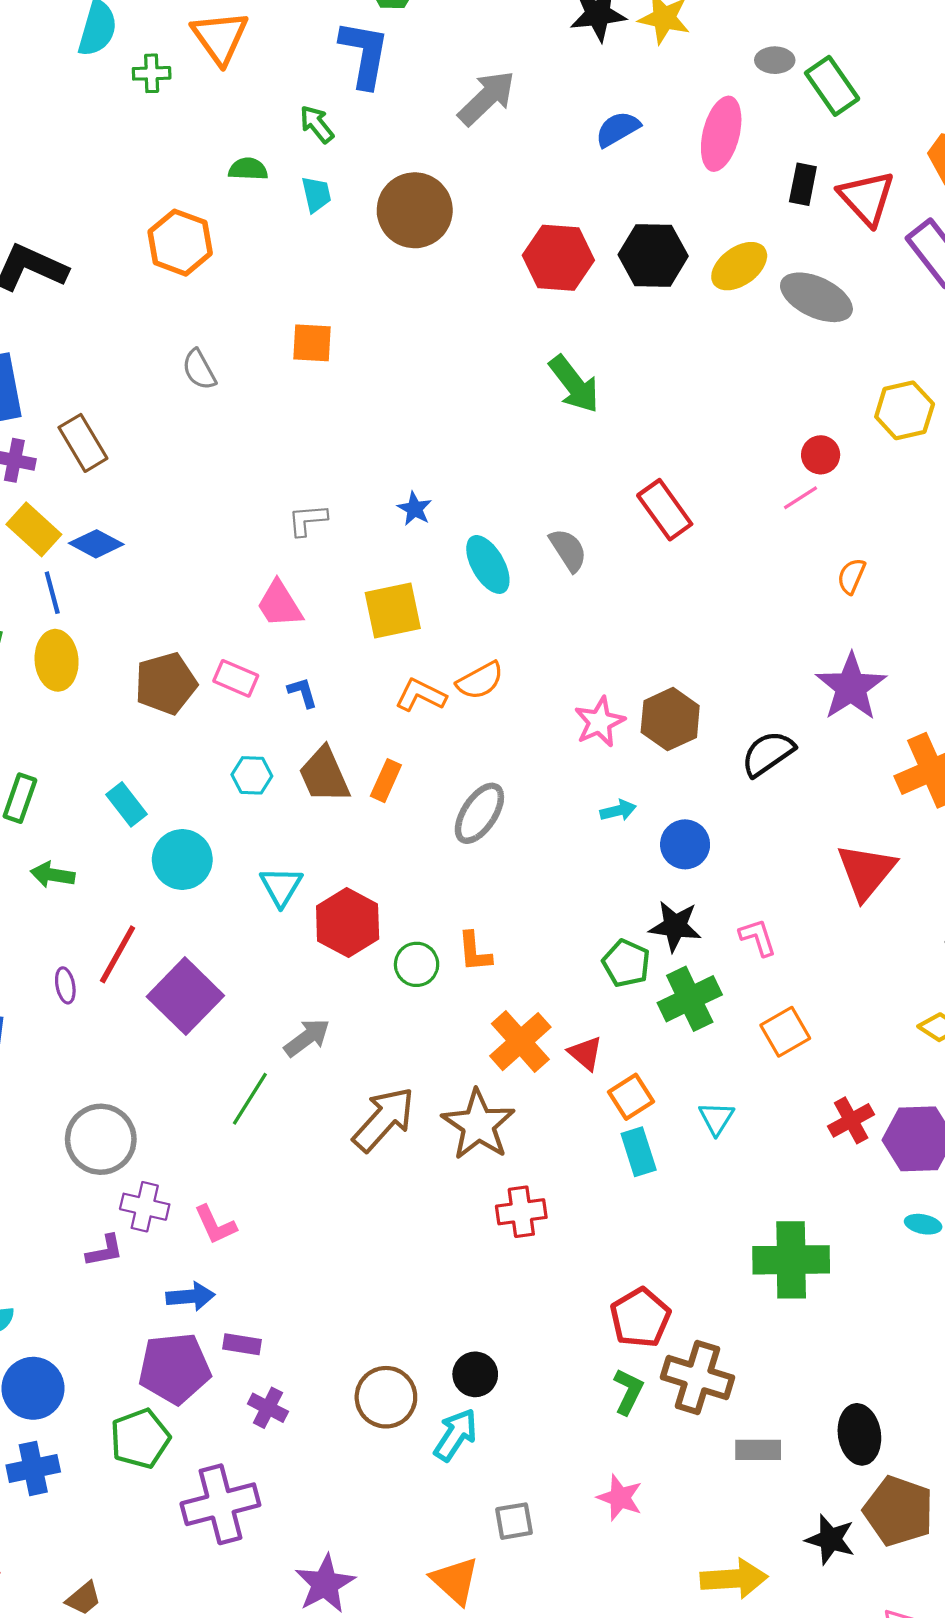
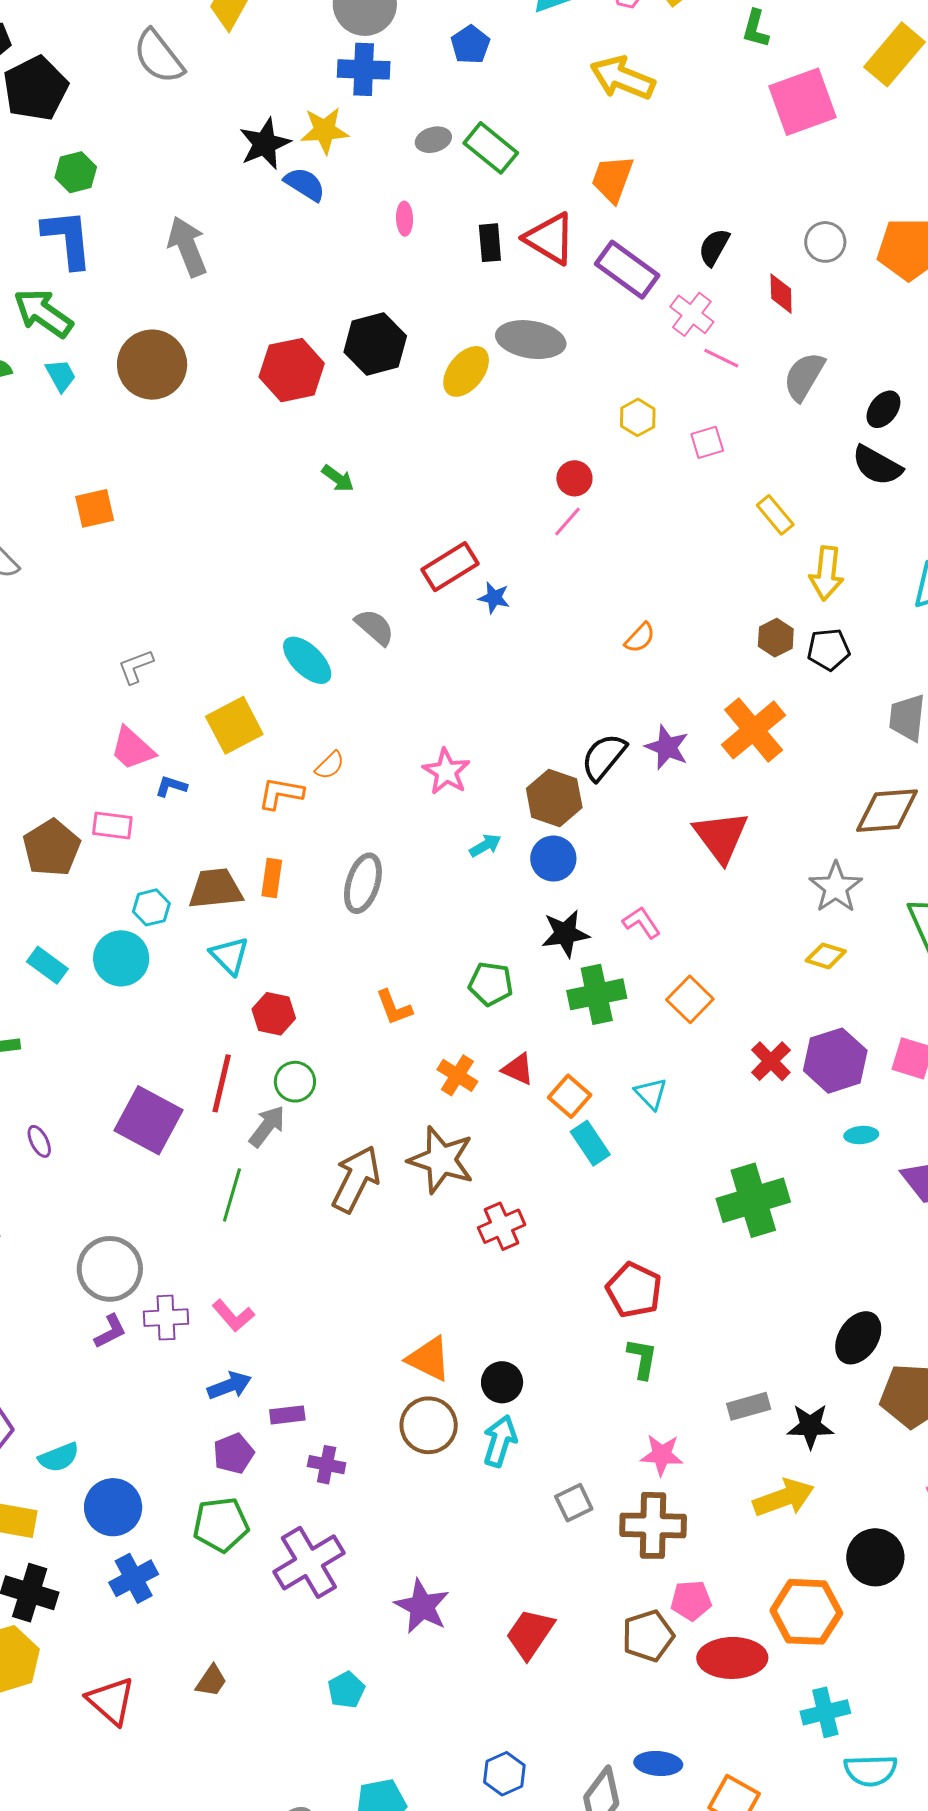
gray arrow: (487, 98) -> (187, 247), turned -52
green arrow: (317, 124) -> (43, 313), size x1.6
blue semicircle: (618, 129) -> (305, 184), moved, turned 78
pink ellipse: (721, 134) -> (405, 219), size x0.5
yellow ellipse: (739, 266) -> (466, 371), moved
green arrow: (574, 384) -> (338, 478), size x0.6
yellow hexagon: (905, 410) -> (638, 417), size x0.7
blue star: (415, 509) -> (494, 598), moved
red rectangle: (665, 510) -> (450, 567), turned -70
orange semicircle: (851, 576) -> (640, 638), moved, turned -144
orange semicircle: (480, 681) -> (330, 765), size x0.7
purple star: (851, 687) -> (667, 747), moved, size x0.7
blue L-shape: (303, 692) -> (171, 786), moved, turned -40
brown hexagon: (670, 719) -> (554, 798), moved
brown trapezoid: (324, 775) -> (216, 889), turned 124
cyan circle: (182, 860) -> (121, 958), moved
cyan triangle: (281, 886) -> (230, 956), moved
red hexagon: (348, 922) -> (274, 1014), size x0.7
red line: (118, 954) -> (222, 1083), moved
green pentagon: (626, 963) -> (491, 984), moved
green circle: (417, 964) -> (295, 1082), moved
green cross: (690, 999) -> (597, 994), turned 30
orange cross: (520, 1042) -> (457, 1075), size x0.7
purple L-shape: (105, 1251) -> (110, 1331), moved
purple pentagon: (174, 1368) -> (234, 1454), size x0.6
brown cross: (697, 1377) -> (653, 1525), moved
black ellipse: (859, 1434) -> (858, 1338), turned 58
green pentagon: (140, 1439) -> (221, 1525), turned 30
gray rectangle: (758, 1450) -> (749, 1406), moved
black star: (830, 1539) -> (810, 1426), moved
orange triangle: (455, 1581) -> (429, 1359), moved

